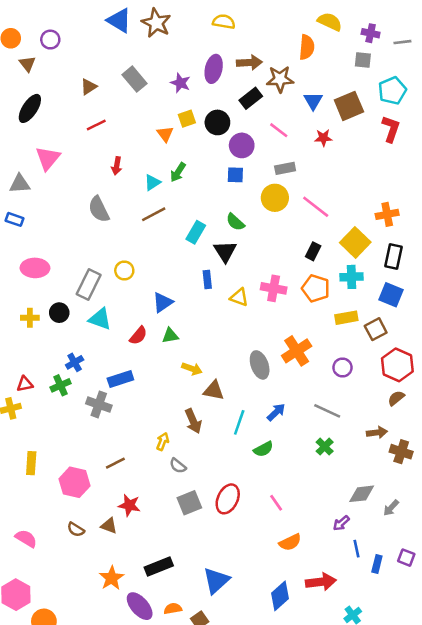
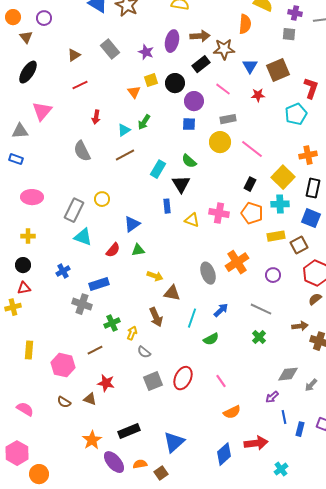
cyan pentagon: (392, 91) -> (296, 114), moved
black circle: (59, 313) -> (23, 265), moved
green cross: (61, 385) -> (112, 323), moved

